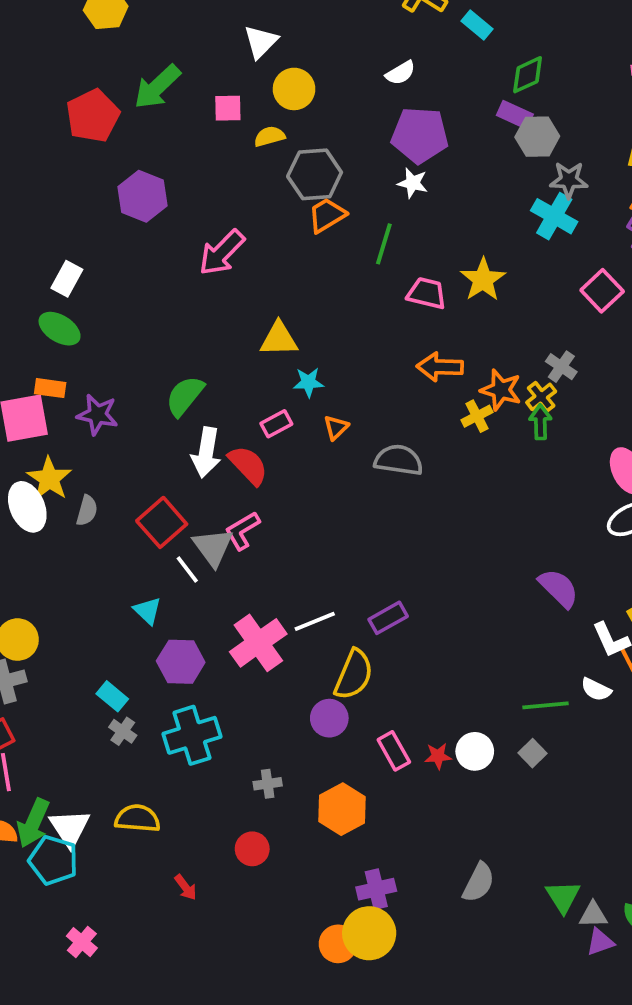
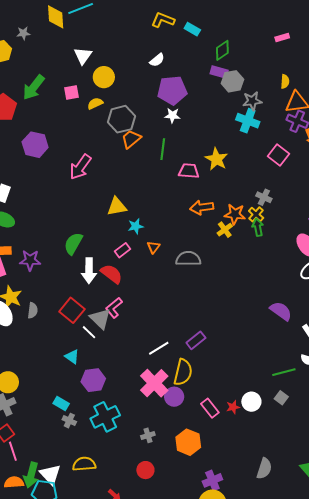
pink cross: (258, 643) -> (154, 383), moved

